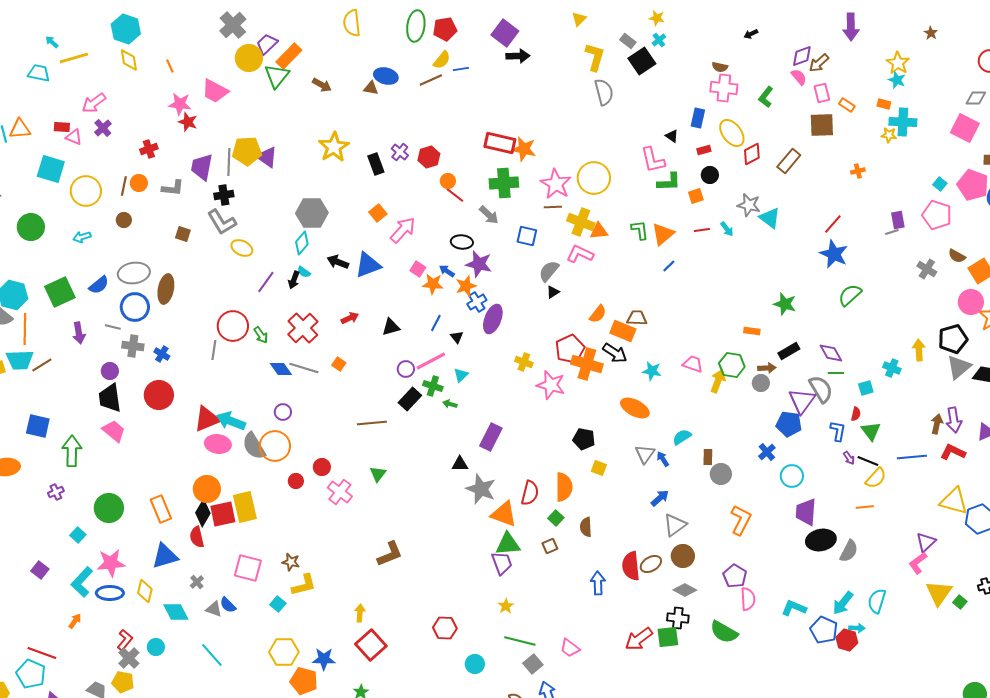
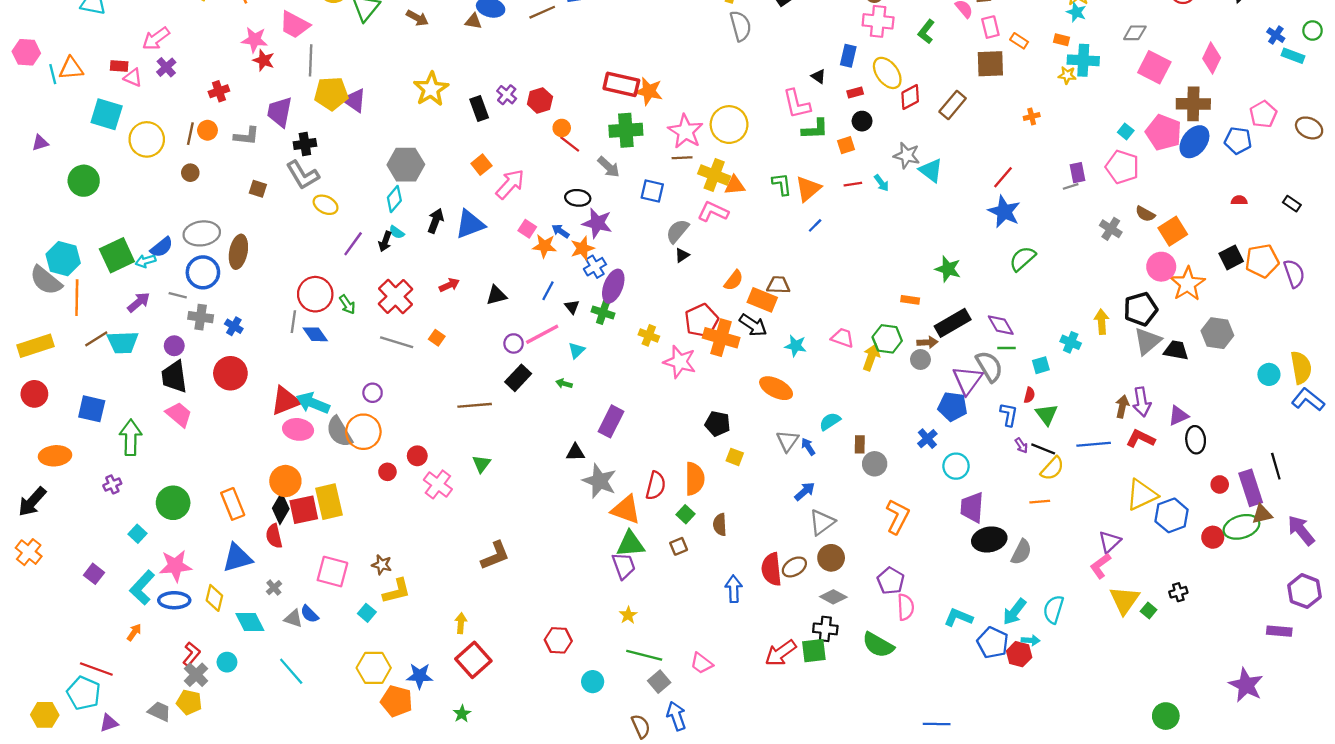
gray diamond: (976, 98) -> (1135, 33), moved
gray line: (229, 162) -> (311, 60), moved
cyan arrow: (82, 237) -> (146, 261), moved
black arrow: (338, 262) -> (436, 221), turned 90
purple arrow: (79, 333) -> (139, 302), turned -120
black rectangle: (789, 351) -> (953, 323), size x1.4
cyan trapezoid: (20, 360) -> (123, 342), moved
blue diamond: (281, 369) -> (315, 334), moved
green cross: (433, 386) -> (603, 313), moved
yellow triangle: (954, 501) -> (1142, 495), turned -40

